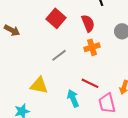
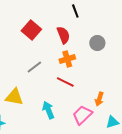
red line: (90, 83) -> (65, 82), moved
pink trapezoid: (107, 103) -> (82, 115), turned 60

